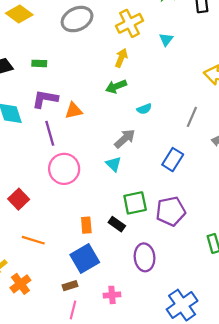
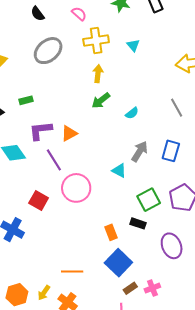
yellow cross: (129, 23) -> (96, 41), turned 35
gray line: (192, 117) -> (177, 108), turned -36
gray arrow: (125, 139) -> (140, 151), moved
red square: (19, 199) -> (39, 201), moved
orange line: (33, 240) -> (72, 271), moved
brown rectangle: (70, 286) -> (130, 288), moved

